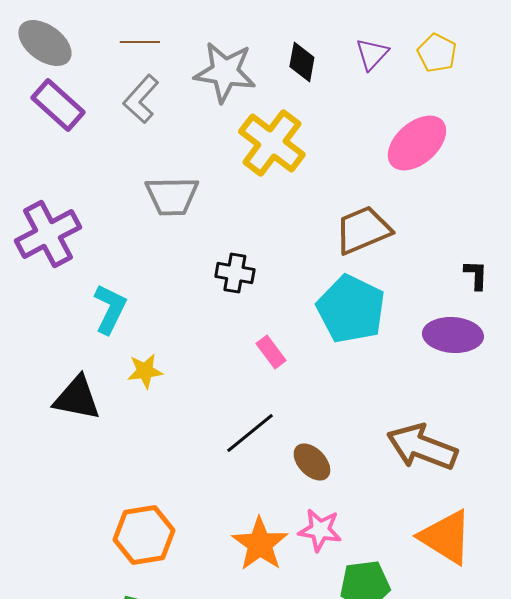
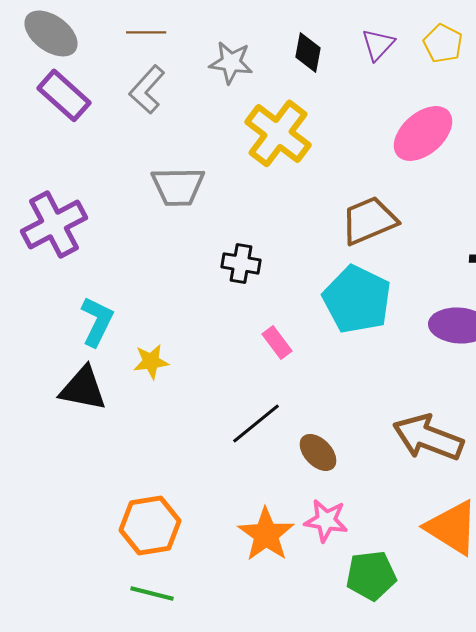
gray star: (225, 72) -> (231, 62), size x0.7
cyan L-shape: (110, 309) -> (97, 321), moved

